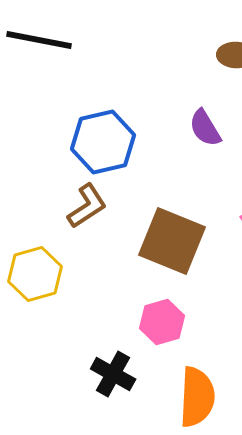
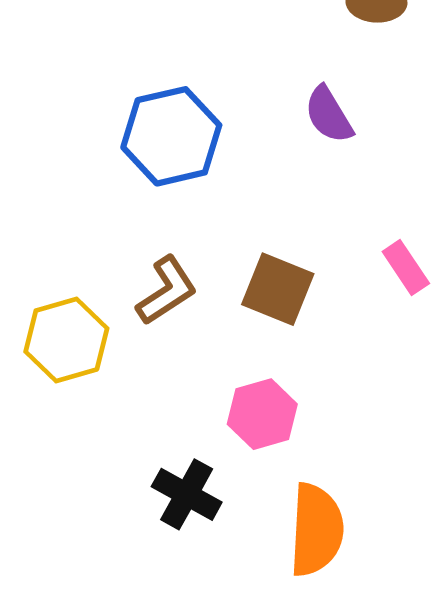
brown L-shape: (87, 206) -> (167, 291), moved
brown square: (172, 241) -> (278, 289), size x0.7

